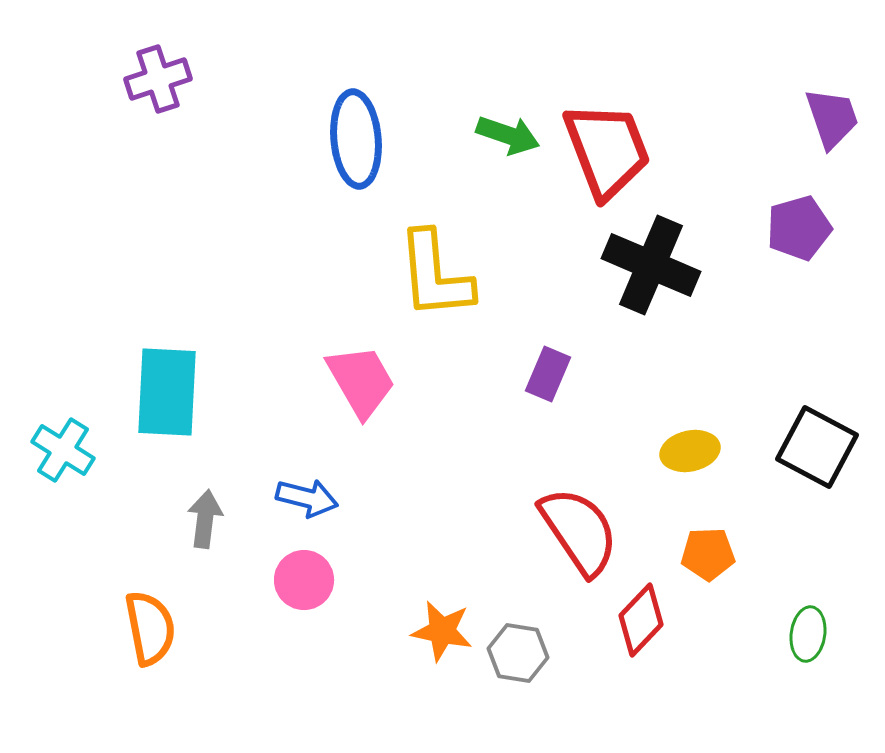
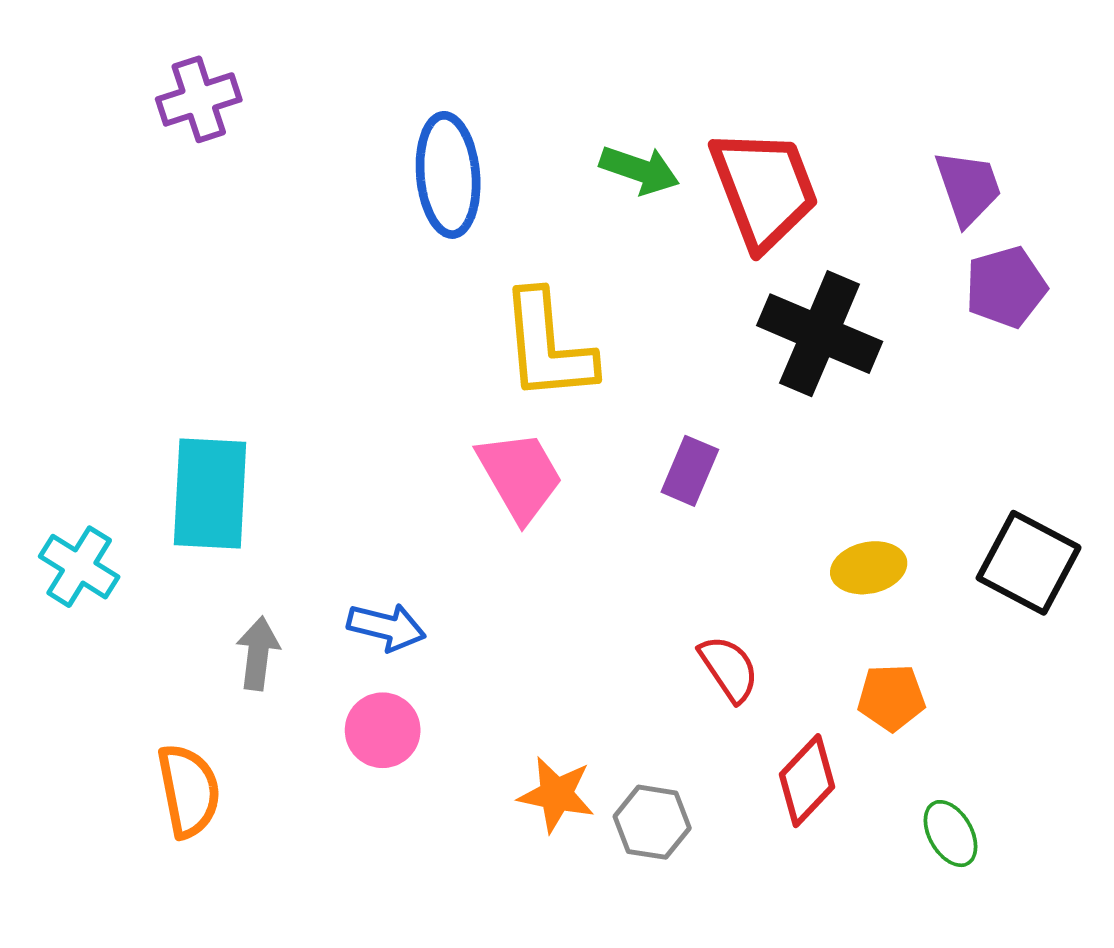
purple trapezoid: (832, 118) -> (968, 188), moved
pink trapezoid: (361, 381) -> (520, 476), moved
red semicircle: (579, 531) -> (729, 669), size x0.6
green ellipse: (808, 634) -> (950, 834), moved, turned -38

